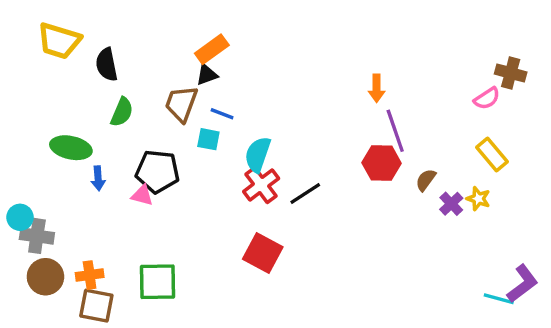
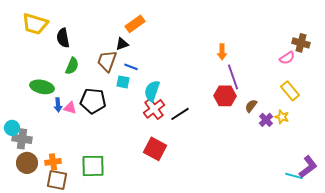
orange rectangle: (212, 49) -> (135, 24), moved
pink triangle: (142, 195) -> (70, 108), moved

